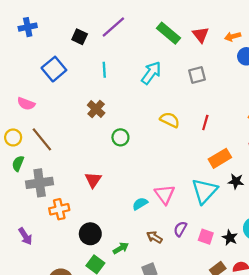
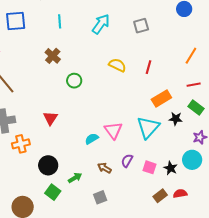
blue square: (54, 69) -> (16, 21), turned 35

